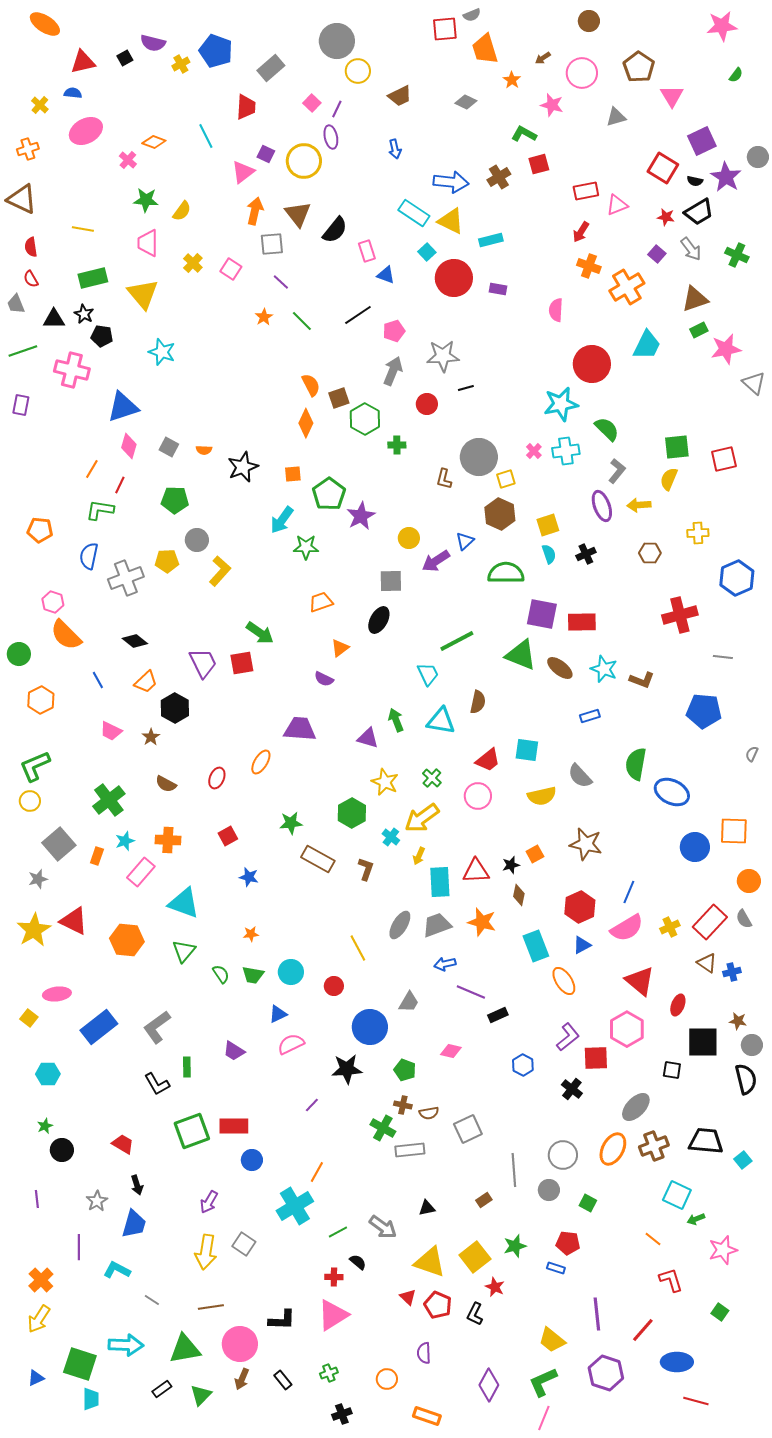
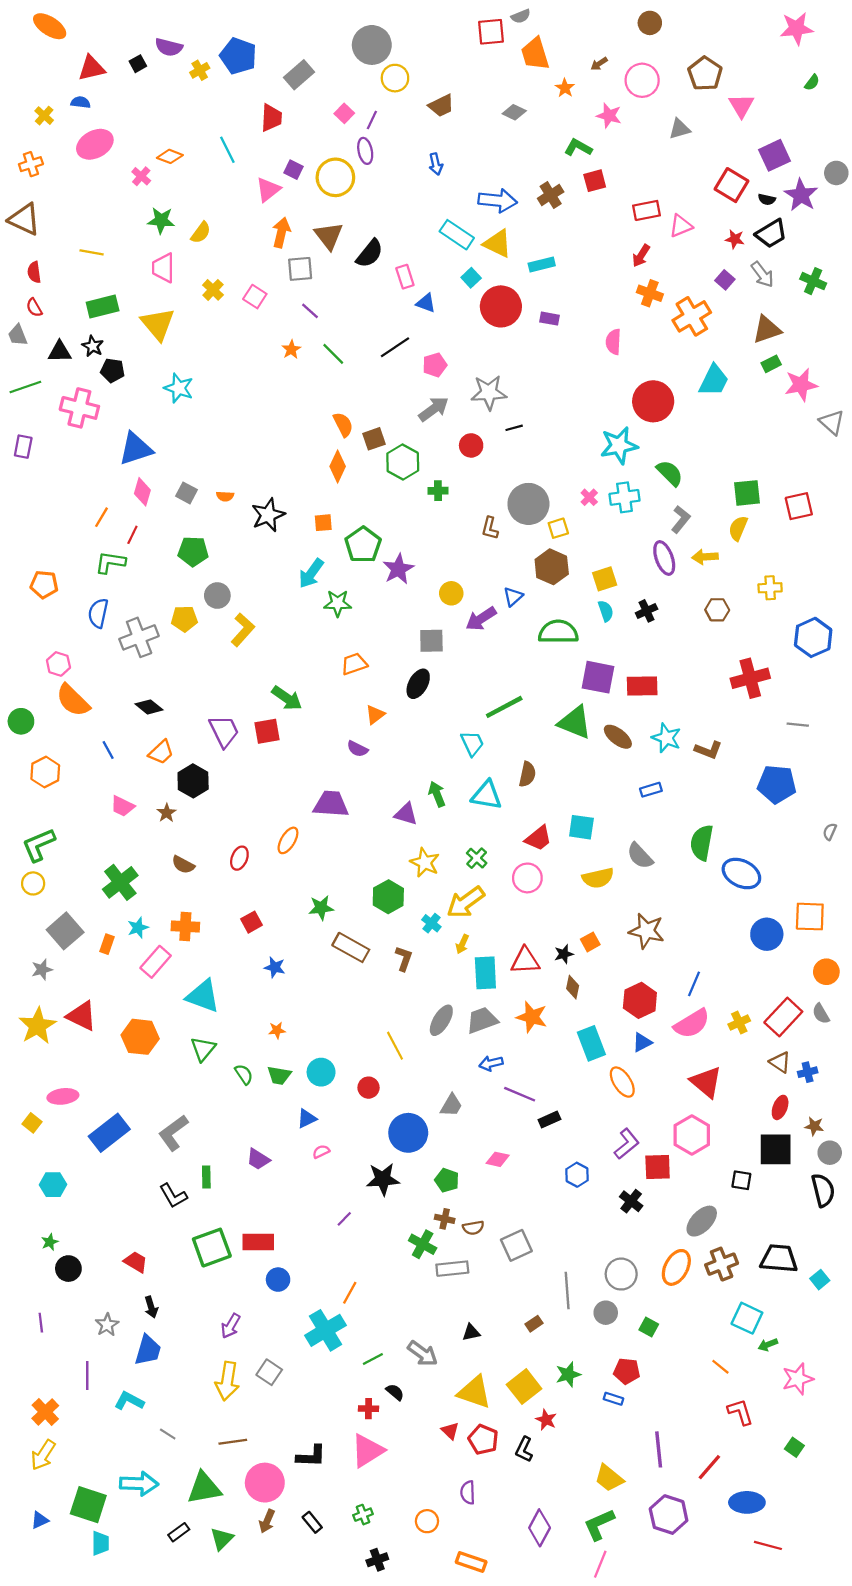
gray arrow: (393, 371) -> (434, 409), turned 32
red ellipse: (678, 1005) -> (780, 1107), moved
pink semicircle: (291, 1044) -> (321, 1152), size x0.6

